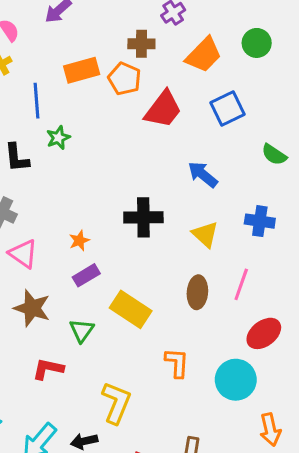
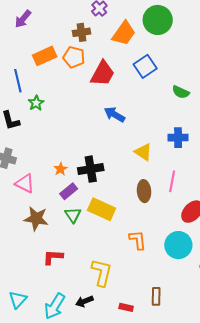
green circle: (257, 43) -> (158, 20), size x1.5
blue arrow: (203, 174) -> (115, 115), moved
black cross: (143, 217) -> (91, 169), moved
green triangle: (82, 330) -> (73, 215), moved

